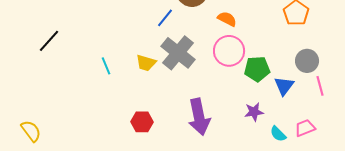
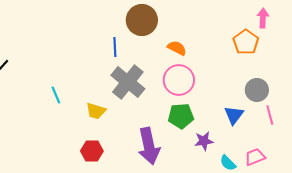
blue line: (165, 18) -> (115, 47), turned -42
yellow trapezoid: (146, 63) -> (96, 111), moved
green pentagon: (257, 69) -> (181, 116), moved

